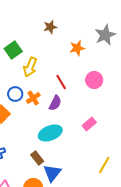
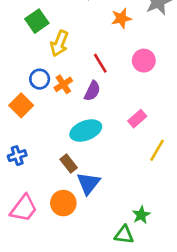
yellow line: (104, 165) -> (157, 150), moved

